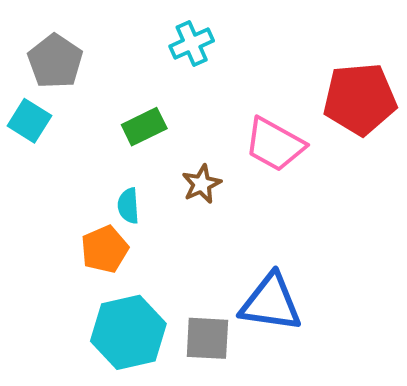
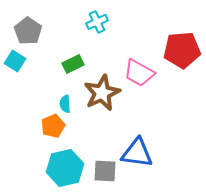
brown star: (202, 184) -> (102, 93), size x1.8

